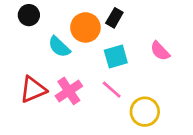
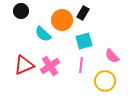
pink semicircle: (160, 51) -> (112, 56), moved
pink line: (112, 90) -> (81, 65), turned 56

